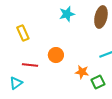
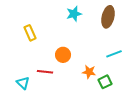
red line: (30, 65) -> (45, 72), moved
cyan triangle: (16, 83) -> (23, 83), turned -40

